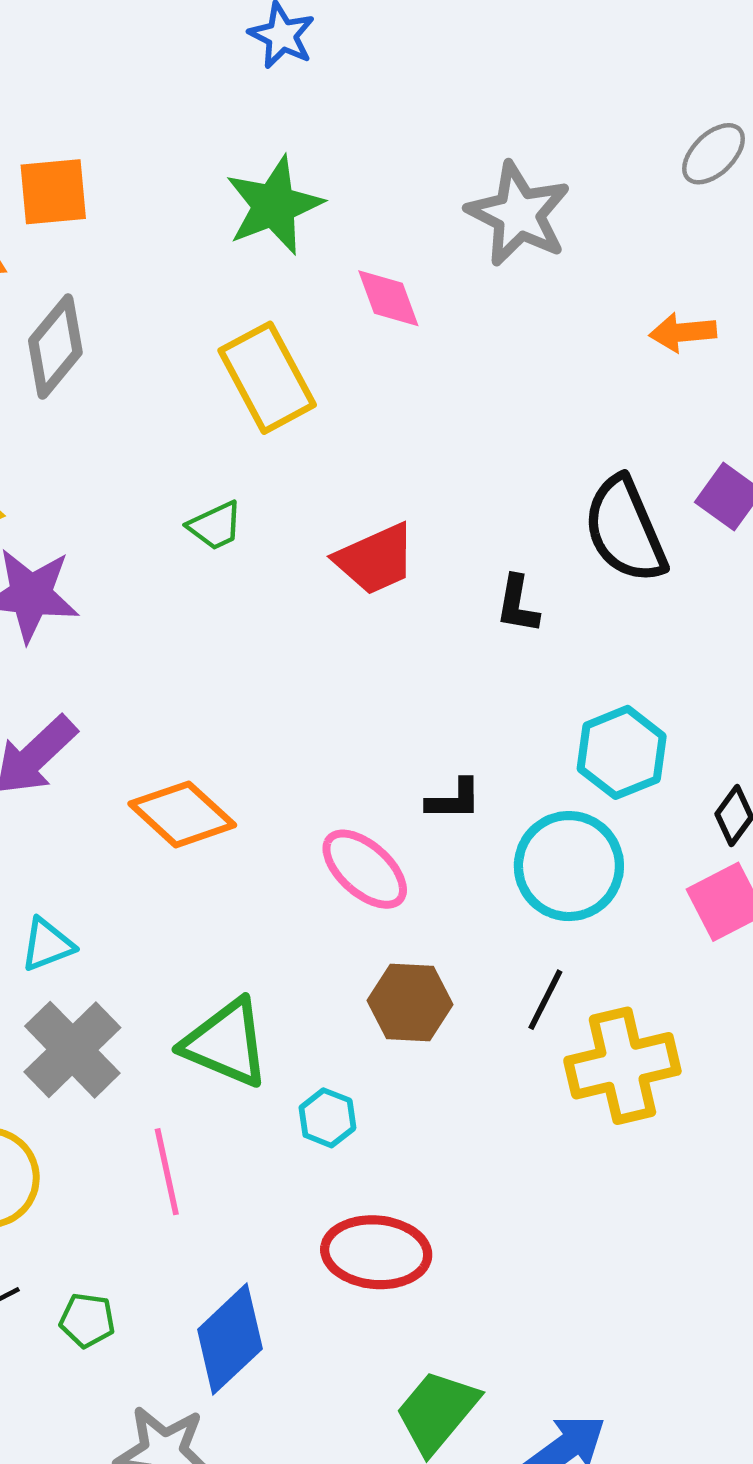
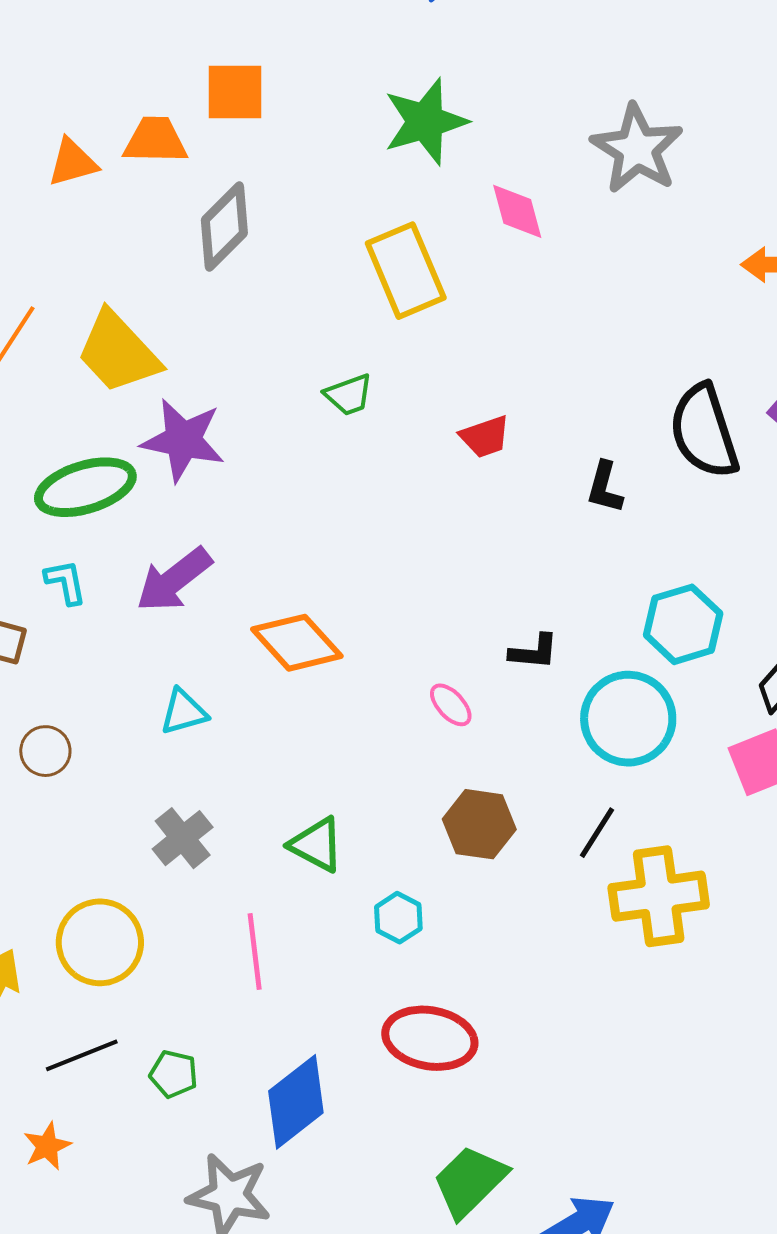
red trapezoid: (375, 559) -> (485, 437), size x0.7
pink ellipse: (365, 869) -> (451, 705), size x0.6
cyan triangle: (47, 945) -> (184, 712), moved
green triangle: (226, 1043) -> (316, 845), size x0.7
gray cross: (72, 1050) -> (183, 838), size x0.7

